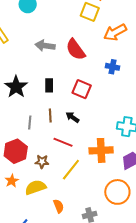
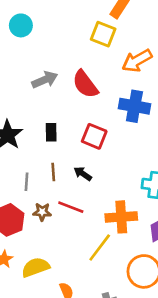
gray arrow: (45, 46) -> (45, 80), turned 150
blue cross: (113, 67) -> (134, 106), size x1.6
brown star: (42, 162) -> (42, 212), moved
yellow line: (71, 170) -> (100, 247), moved

